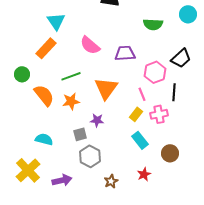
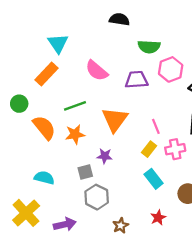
green semicircle: (153, 24) -> (149, 47), moved
pink hexagon: (155, 72) -> (171, 69), moved

